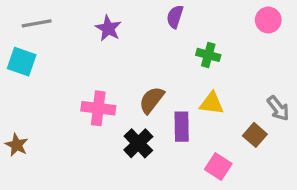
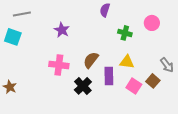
pink circle: (268, 20) -> (152, 23), moved
purple star: (108, 28) -> (62, 30), moved
pink square: (218, 167) -> (134, 86), moved

